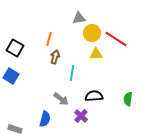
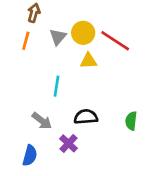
gray triangle: (79, 18) -> (58, 37), moved, turned -40
brown arrow: (55, 57) -> (34, 13), moved
blue semicircle: (45, 119) -> (30, 155), moved

